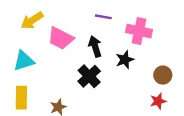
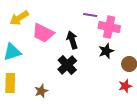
purple line: (103, 17) -> (90, 15), moved
black star: (125, 60) -> (106, 51), moved

